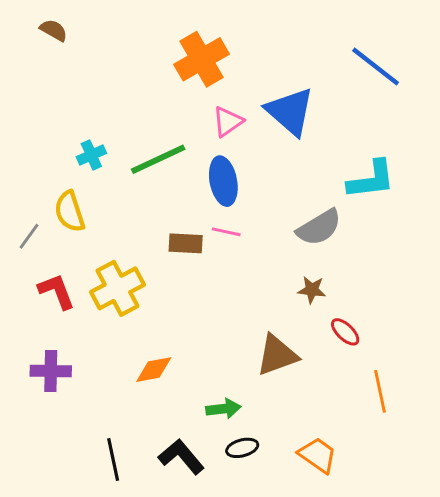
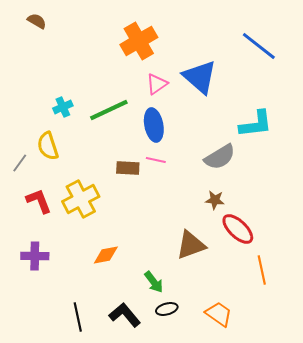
red ellipse: (345, 332) -> (238, 229), size x1.6
green arrow: (223, 409) -> (154, 282), turned 60

